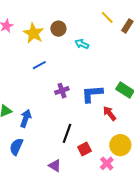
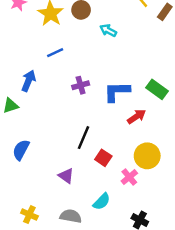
red arrow: (110, 113) -> (137, 117), turned 91
blue arrow: (26, 118) -> (28, 81), moved
red square: (84, 149) -> (103, 158), turned -32

